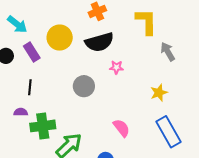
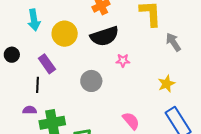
cyan arrow: (17, 24) -> (34, 20), moved, turned 45
purple rectangle: (32, 52) -> (47, 64), moved

